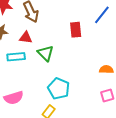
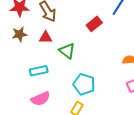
red rectangle: (76, 30) -> (94, 24), turned 63
cyan rectangle: (16, 57) -> (39, 71), moved

